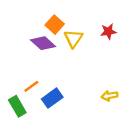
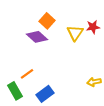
yellow triangle: (73, 39) -> (75, 33), moved
blue rectangle: (52, 98) -> (45, 94), moved

